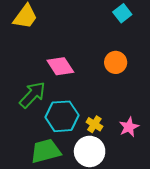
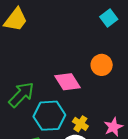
pink diamond: (60, 66) -> (68, 82), moved

